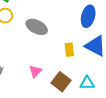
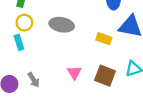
yellow rectangle: (69, 50) -> (104, 39), turned -48

